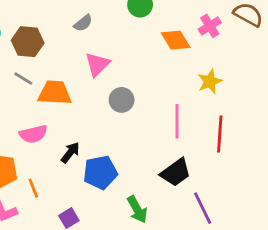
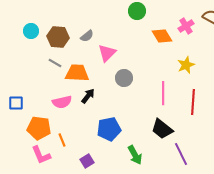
gray semicircle: (83, 23) -> (87, 36), moved
black arrow: (70, 153) -> (88, 96), moved
black trapezoid: (176, 172) -> (162, 129), turned 75

